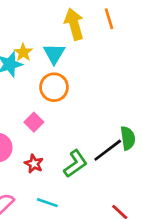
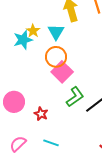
pink square: (34, 122) -> (62, 72), moved, size x1.5
green L-shape: (75, 164) -> (75, 97), moved

